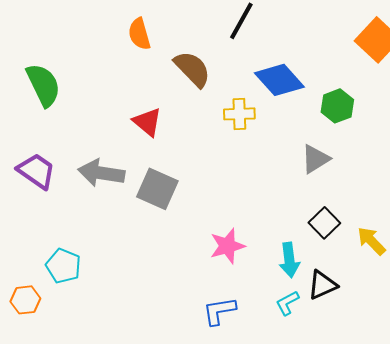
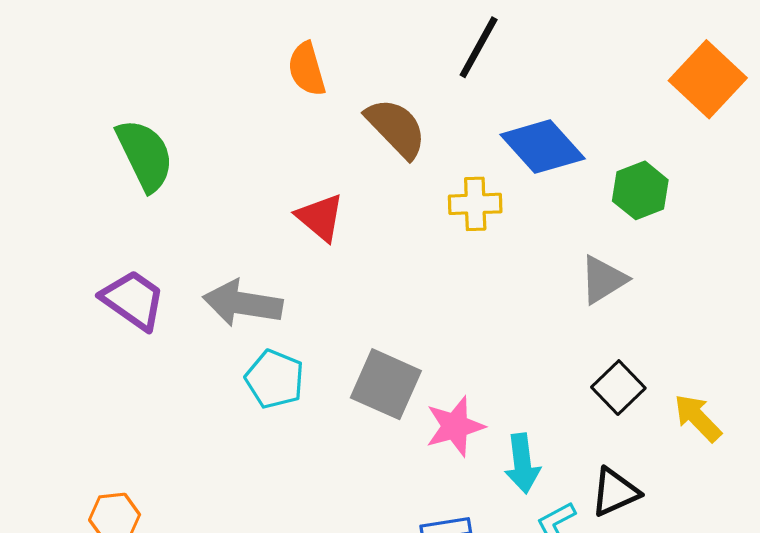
gray square: (157, 189) -> (386, 384), moved
cyan arrow: (289, 260) -> (522, 463), moved
cyan pentagon: (63, 266) -> (275, 379), moved

